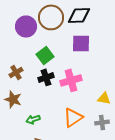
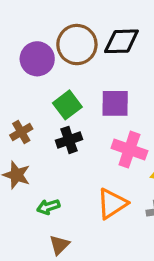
purple square: (81, 43) -> (115, 103), moved
pink cross: (71, 80) -> (129, 150), moved, turned 35

